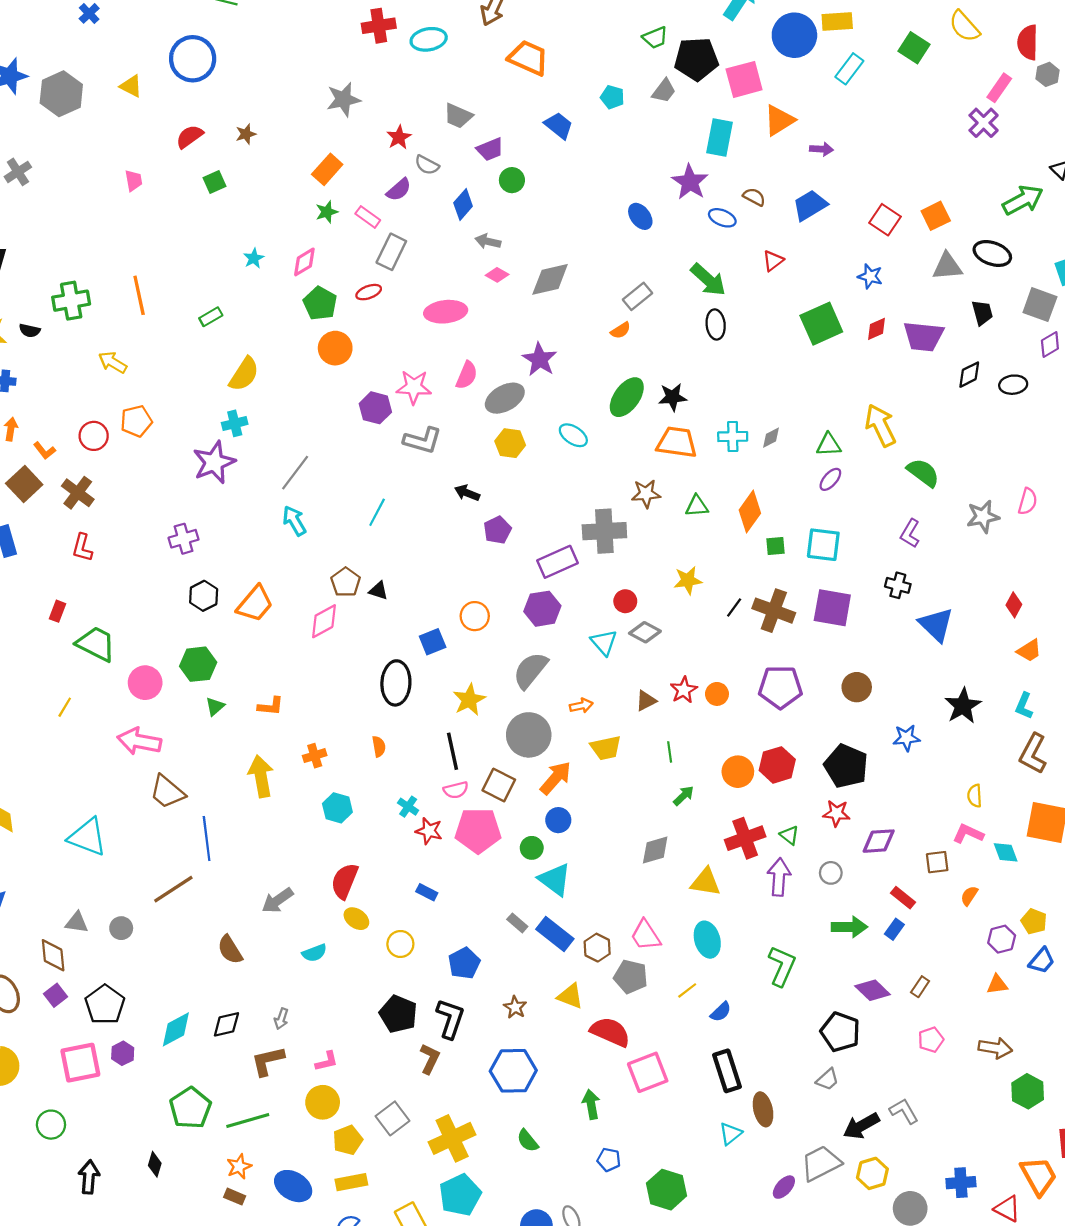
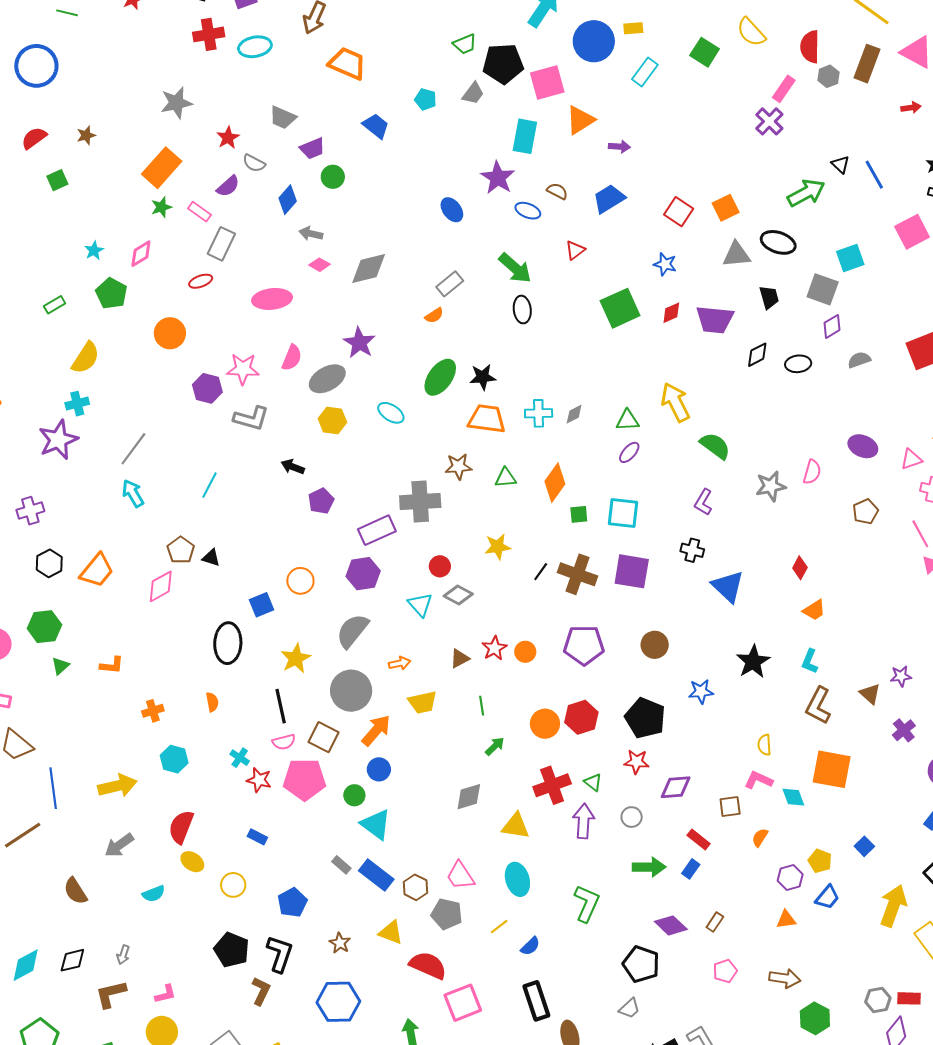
yellow rectangle: (837, 22) -> (633, 28), size x0.7
orange rectangle: (327, 169) -> (162, 168), size x1.4
green pentagon: (320, 303) -> (111, 293), moved
yellow arrow: (261, 776) -> (117, 786), moved, turned 87

